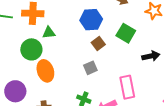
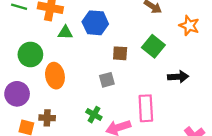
blue hexagon: (91, 20) -> (95, 23), moved
brown square: (98, 43) -> (120, 53), turned 32
green circle: (31, 49) -> (30, 54), moved

